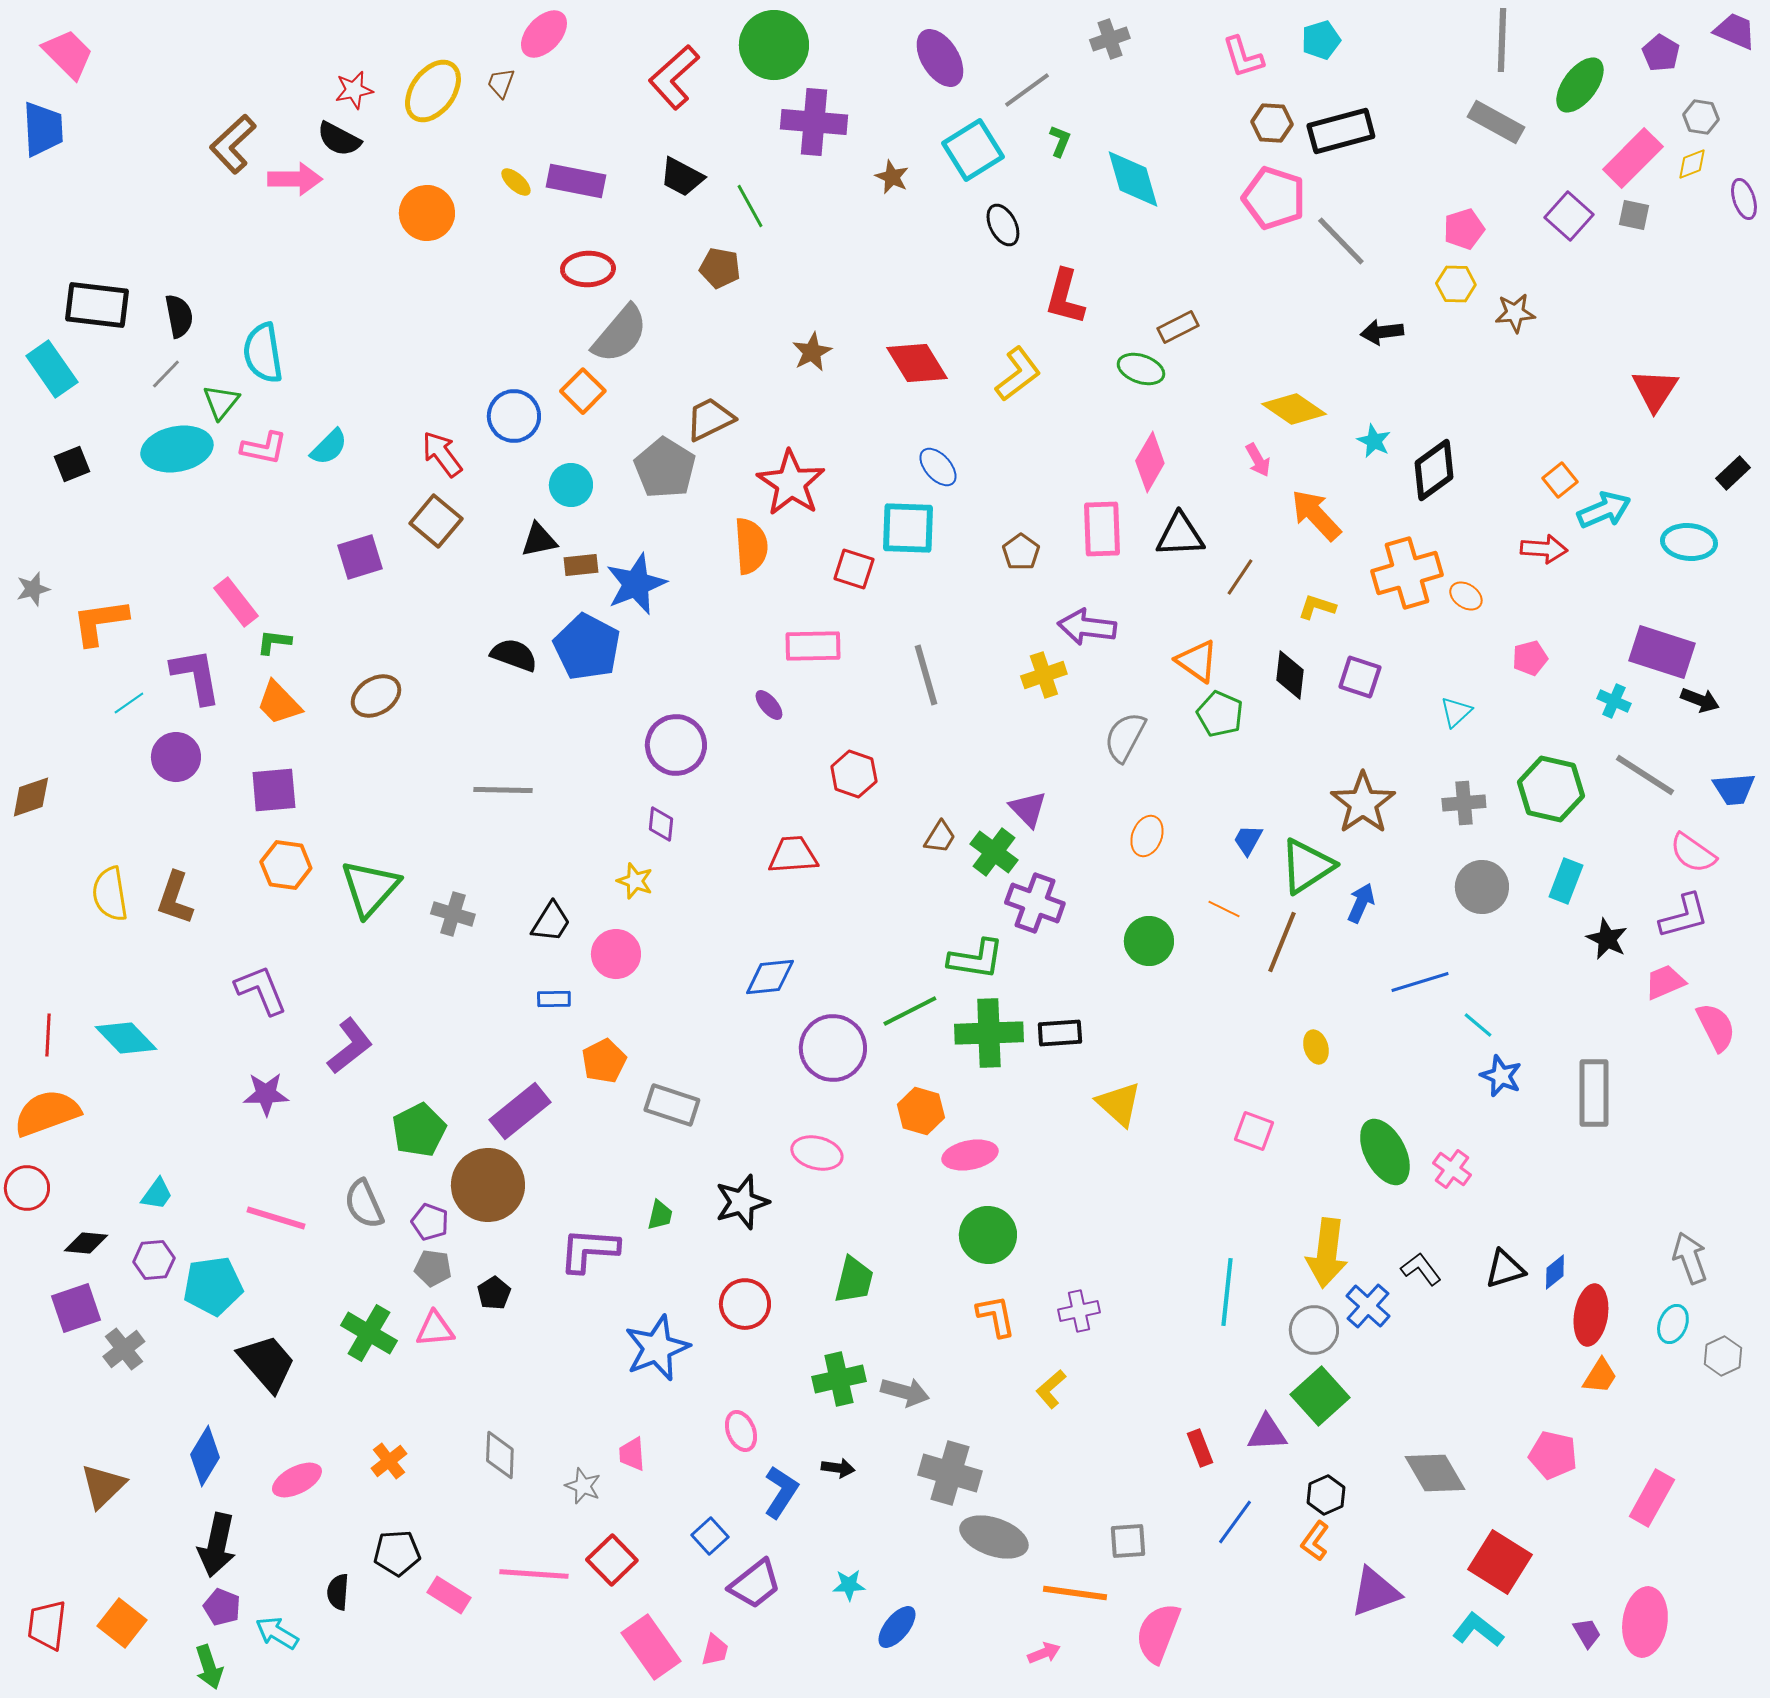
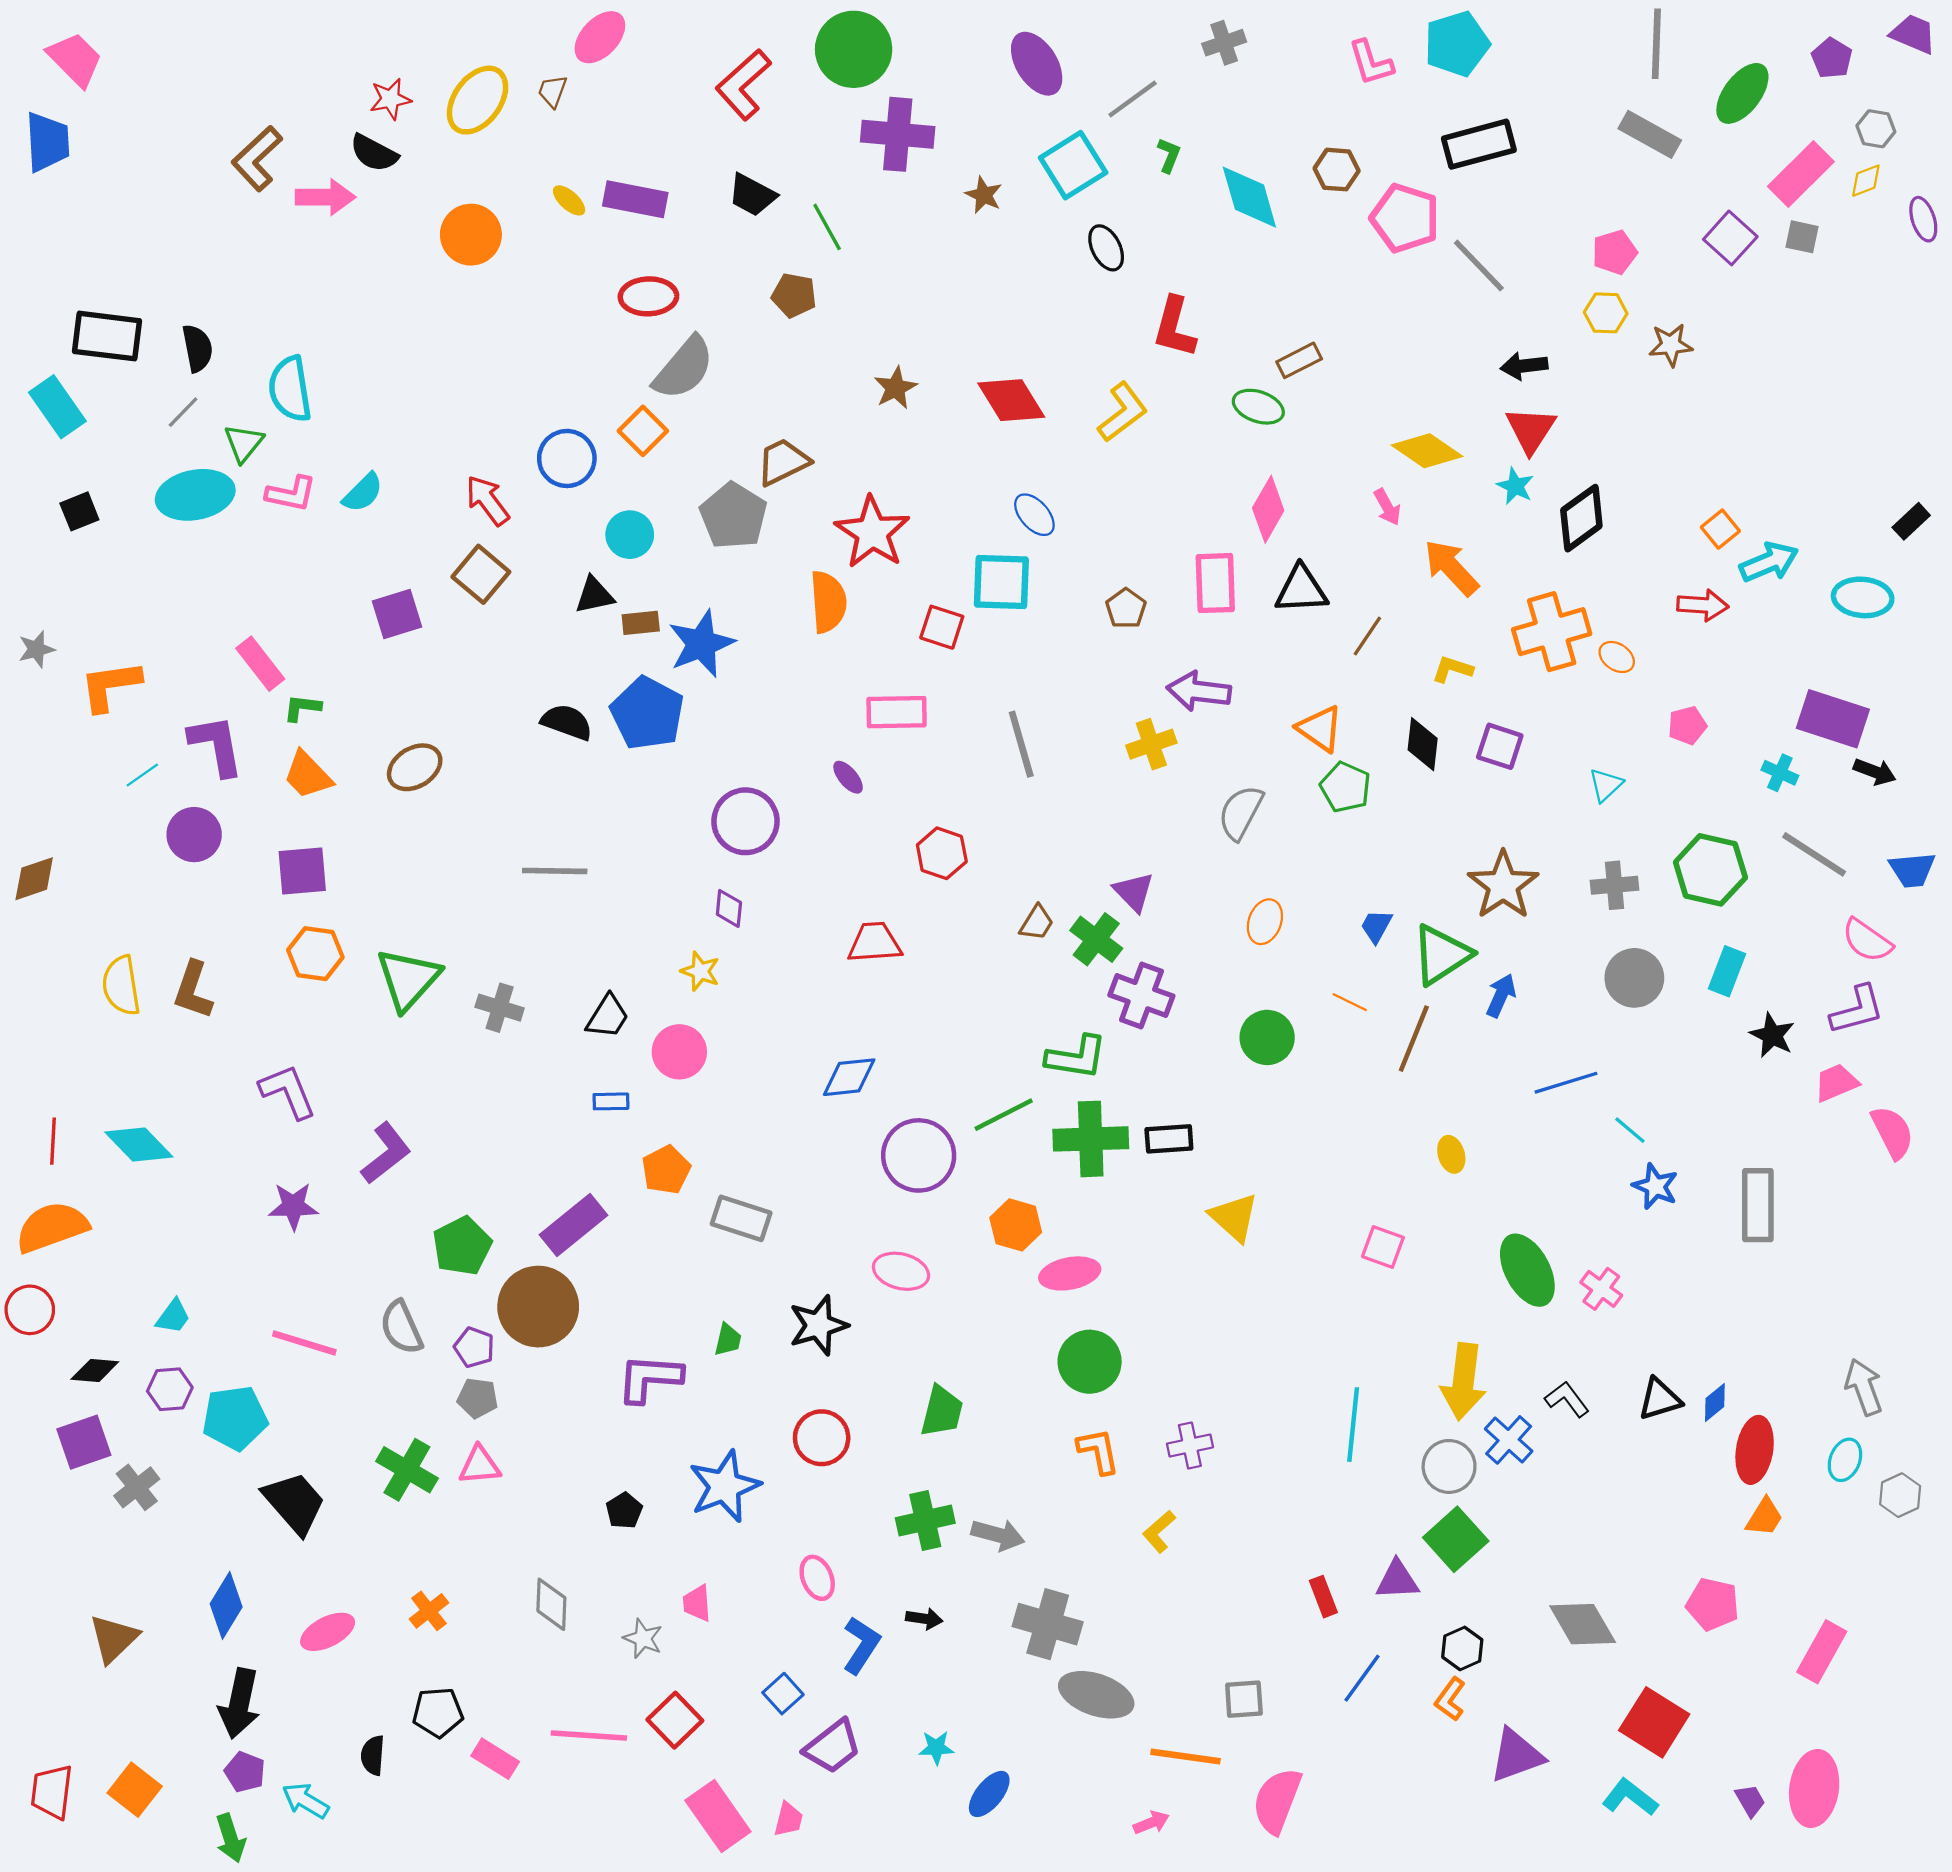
cyan pentagon: (1321, 40) -> (1457, 44), size x1.5
brown hexagon: (1272, 123) -> (1337, 170), moved
red triangle: (1655, 390) -> (1531, 430), moved
black pentagon: (494, 1293) -> (624, 1511), moved

